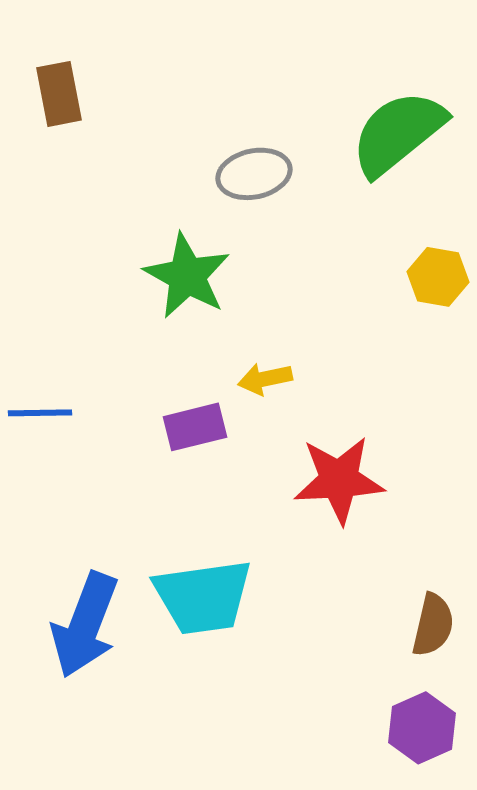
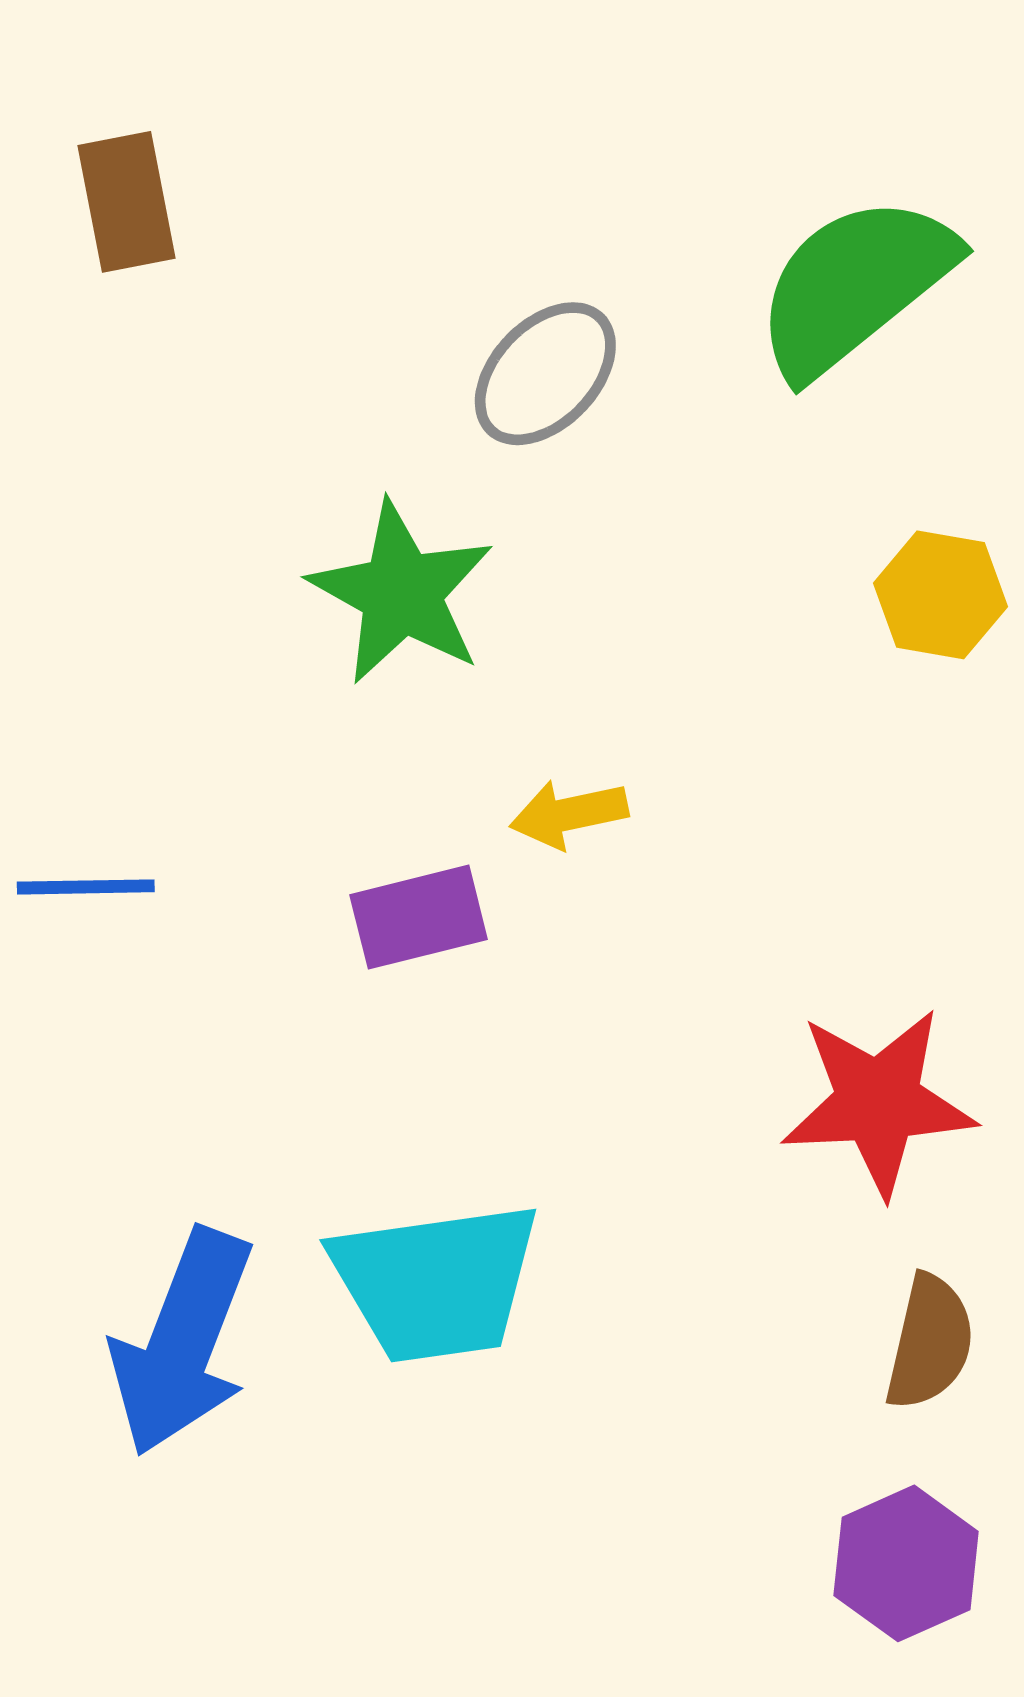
gray ellipse: (254, 174) -> (545, 374), turned -34
red star: (339, 480) -> (878, 1102), moved

